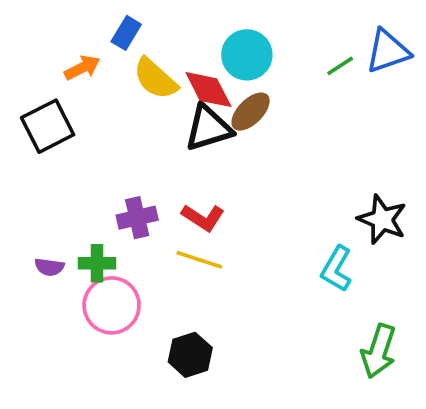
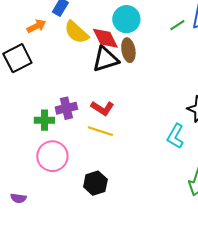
brown ellipse: (251, 112) -> (128, 50), turned -55
green cross: (97, 263) -> (44, 120), moved
purple semicircle: (49, 267) -> (18, 198), moved

